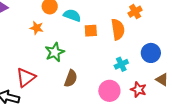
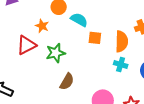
cyan cross: (121, 64) -> (121, 65), moved, turned 32
red triangle: (26, 77) -> (26, 45), moved

